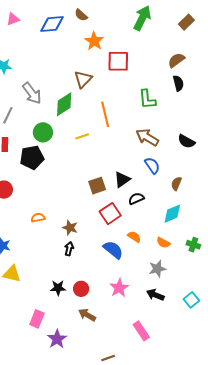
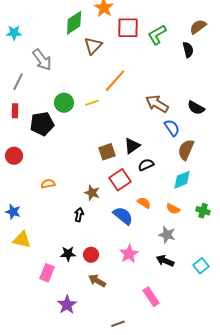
brown semicircle: (176, 60) -> (198, 27), moved
green L-shape: (147, 99) -> (157, 35), moved, turned 65
green diamond: (64, 104) -> (74, 23), moved
orange line: (105, 114) -> (115, 81), turned 55
green circle: (43, 132) -> (64, 103), moved
blue semicircle: (152, 165) -> (172, 128), moved
brown semicircle: (176, 184) -> (186, 150), size x1.5
brown star: (70, 228) -> (92, 193), moved
gray star: (157, 269) -> (167, 235), turned 30
pink rectangle: (37, 319) -> (47, 273), moved

